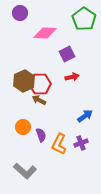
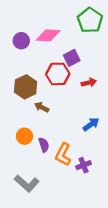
purple circle: (20, 13) -> (21, 41), moved
red arrow: (72, 77) -> (89, 83), moved
red hexagon: (40, 84) -> (58, 74), moved
purple cross: (81, 143) -> (84, 165), moved

